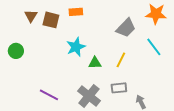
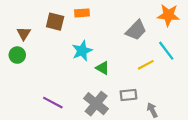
brown triangle: (31, 16) -> (24, 33), moved
yellow line: (121, 60) -> (146, 65), moved, turned 35
green triangle: (95, 63) -> (103, 68), turned 32

